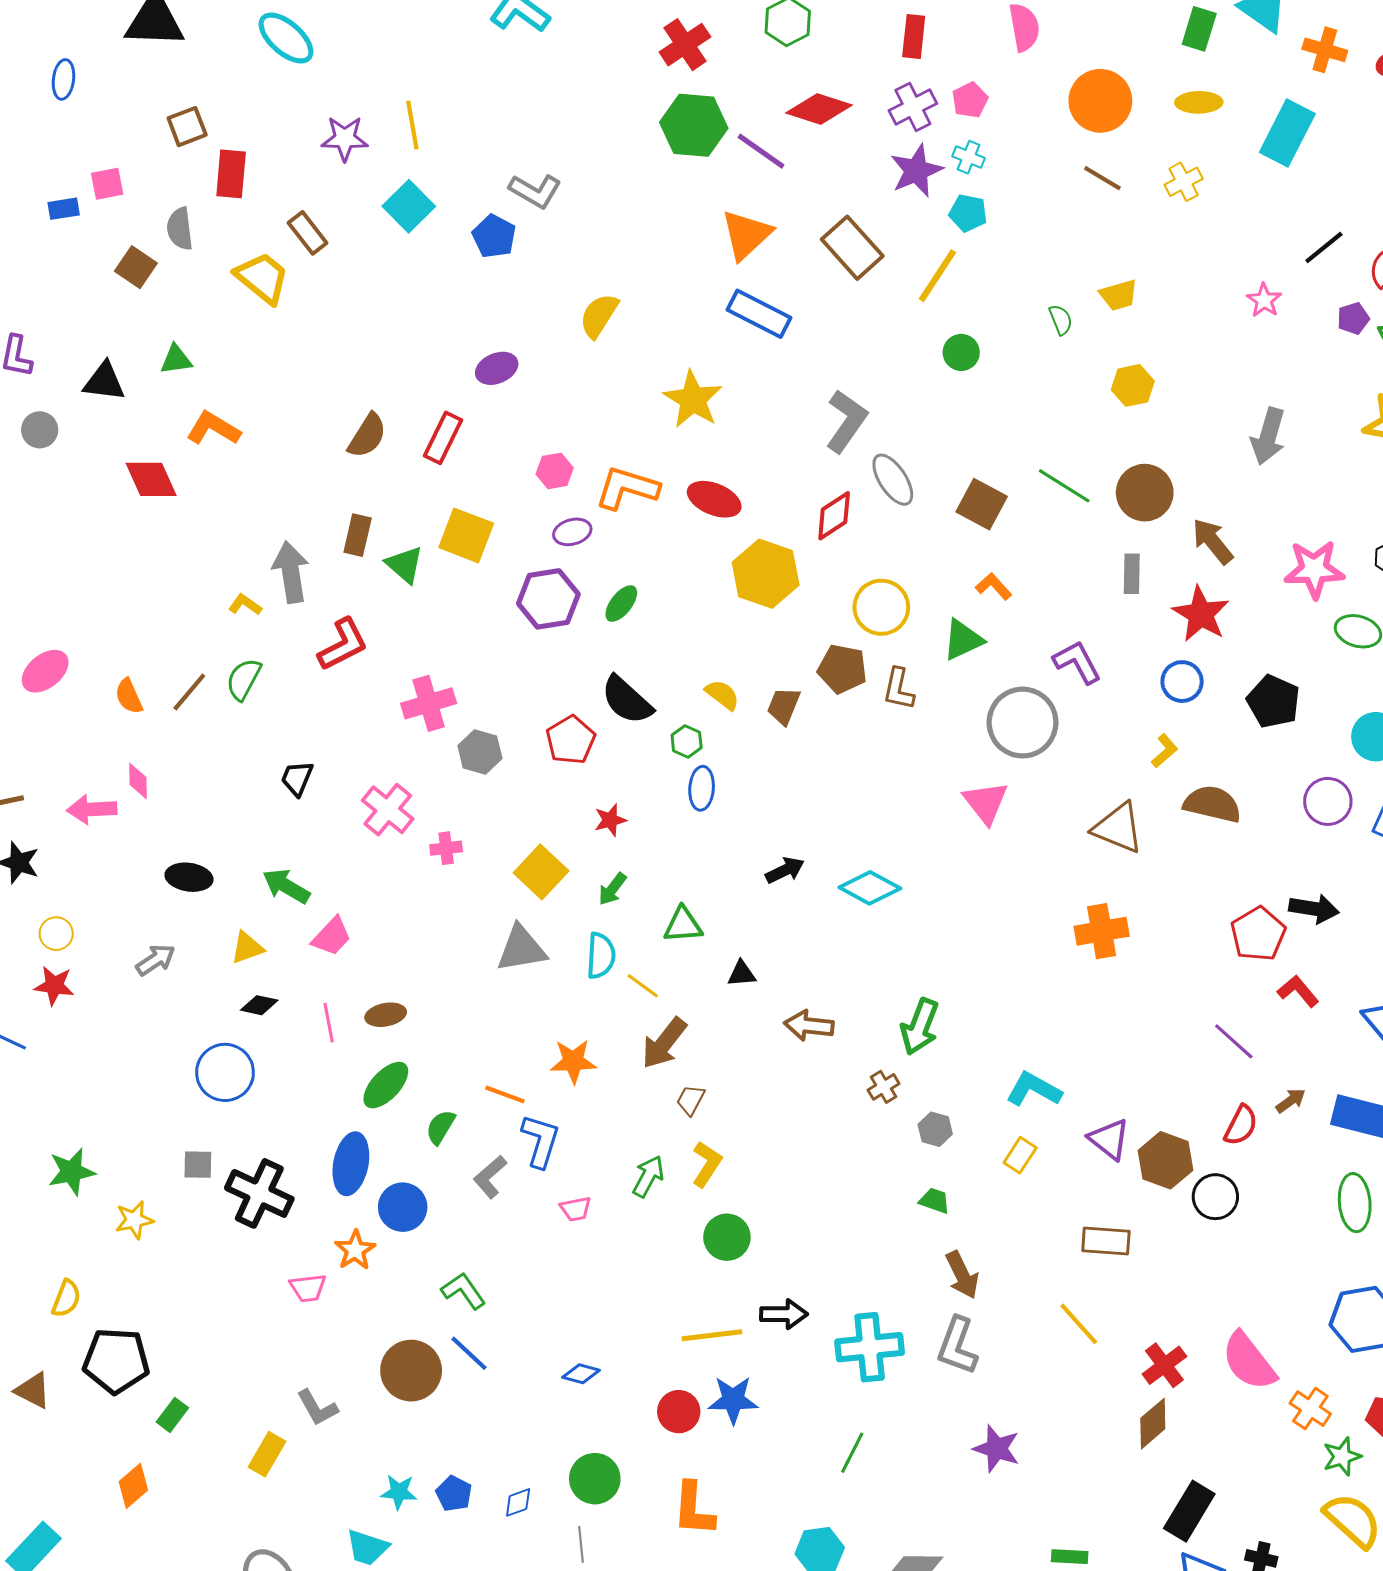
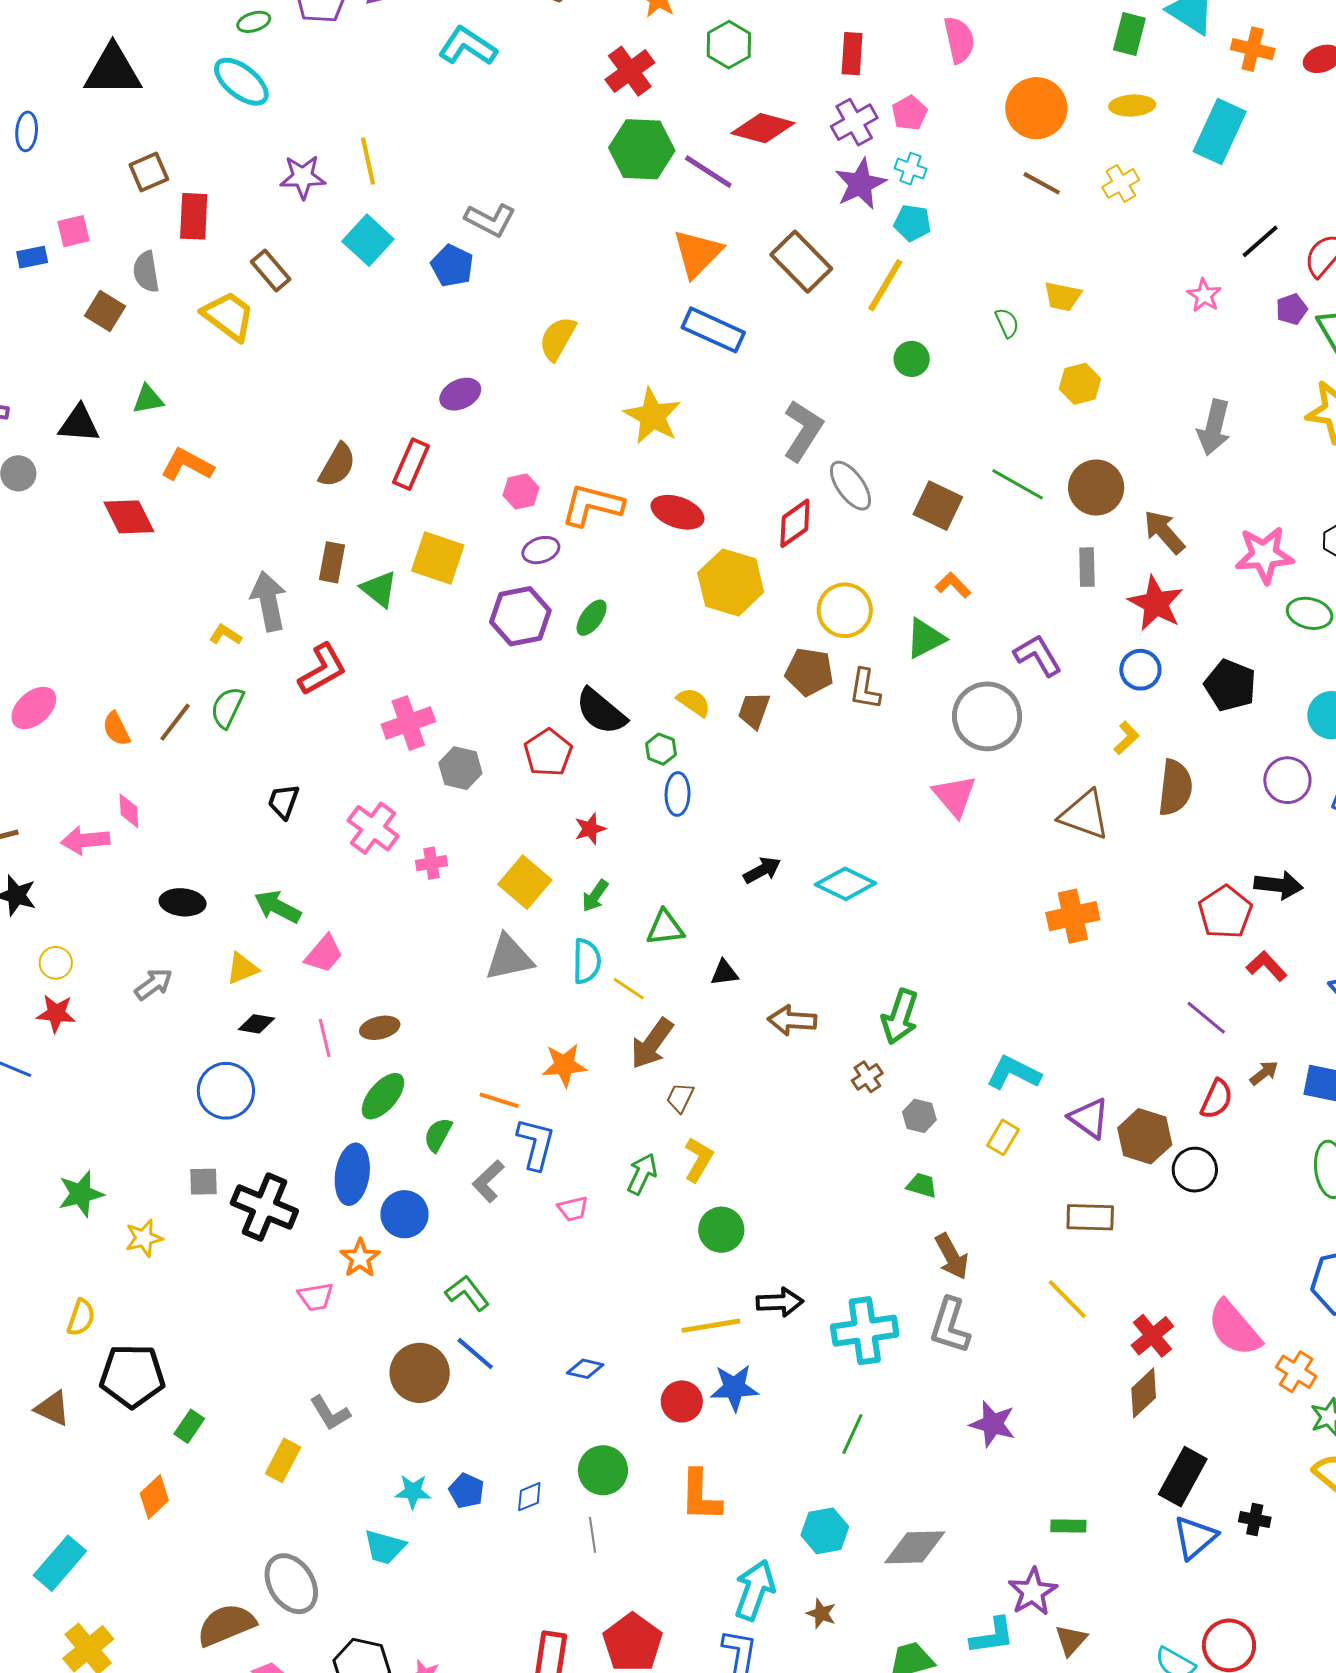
yellow trapezoid: (1119, 295) -> (1062, 296), turned 30
brown semicircle: (1212, 804) -> (1175, 788), turned 86

